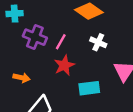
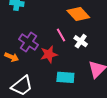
purple cross: (35, 37) -> (29, 42), moved
pink line: (61, 42) -> (61, 35), moved, turned -72

